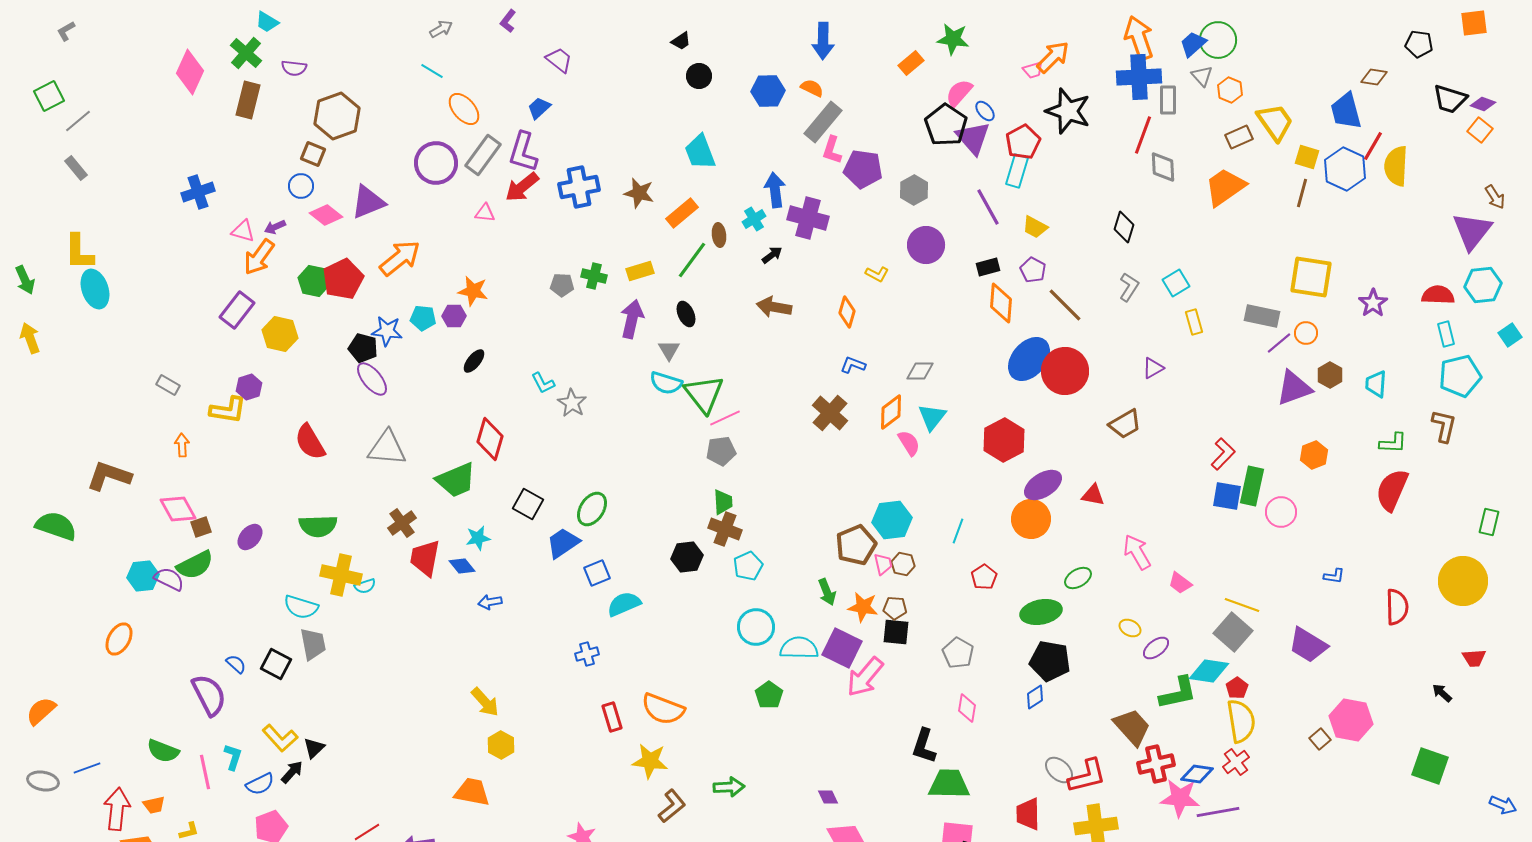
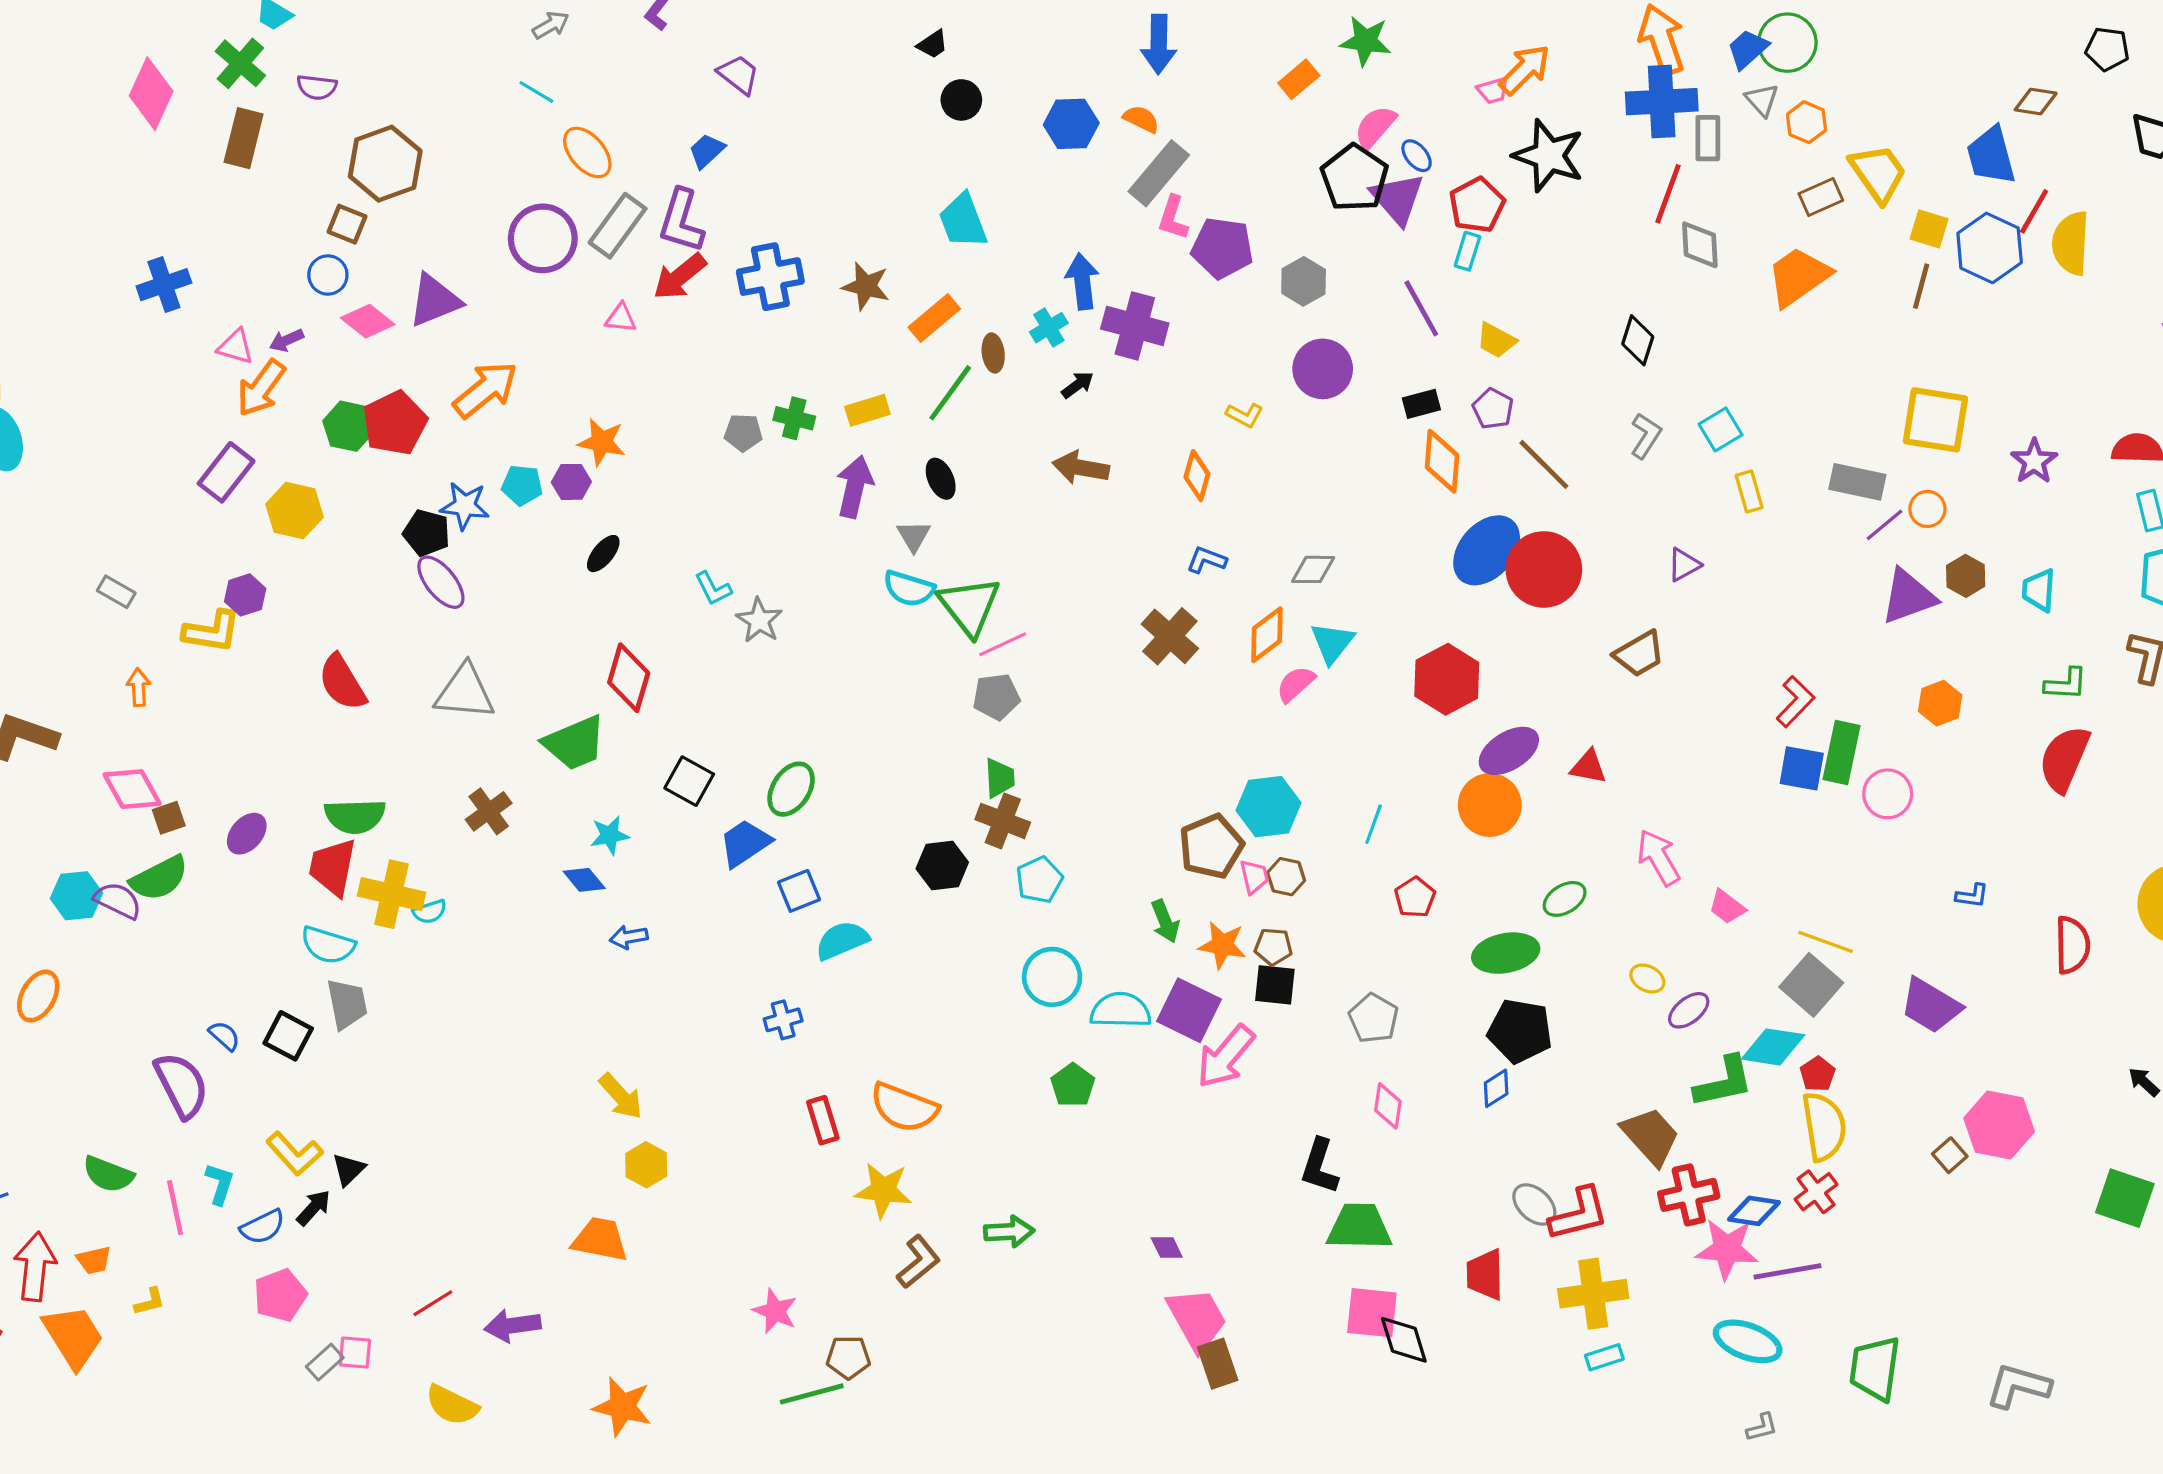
cyan rectangle: (1017, 171) -> (1467, 251), size x0.7
pink semicircle: (909, 443) -> (1296, 684), turned -100
red trapezoid: (425, 558) -> (333, 867), moved

